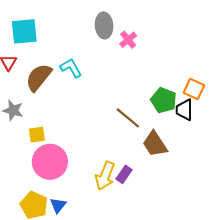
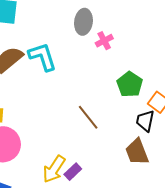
cyan L-shape: (71, 68) -> (43, 57), size x1.4
green pentagon: (164, 100) -> (130, 84), moved
brown trapezoid: (155, 144) -> (137, 152), moved

